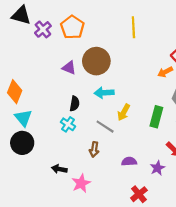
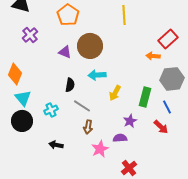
purple cross: (43, 29) -> (30, 35), moved
orange arrow: (165, 72) -> (153, 56), turned 32
cyan cross: (68, 124) -> (51, 110), moved, turned 32
gray line: (105, 127) -> (82, 106), moved
purple star: (157, 168) -> (130, 121), moved
pink star: (81, 183) -> (100, 149), moved

